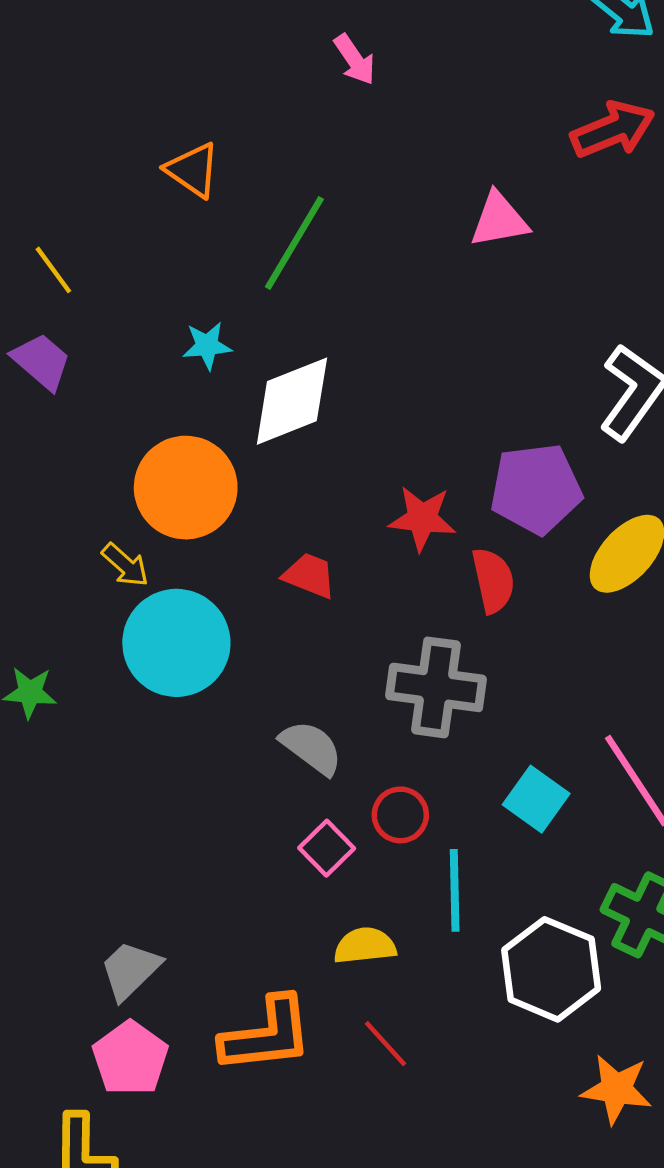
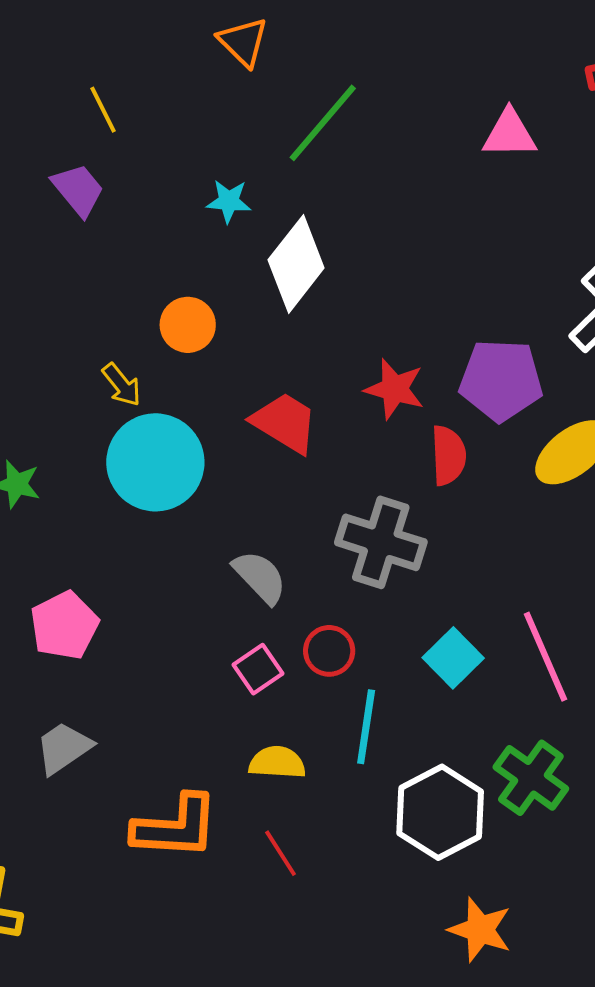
white diamond: (292, 401) -> (296, 264), turned -40
orange circle: (186, 488) -> (188, 325), size x0.6
red trapezoid: (309, 575) -> (285, 423), size x1.4
pink pentagon: (130, 1058) -> (64, 625), moved

